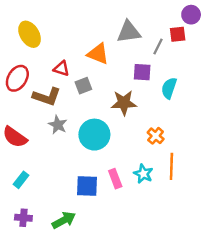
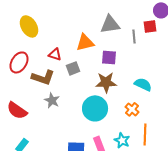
gray line: (158, 46) -> (134, 36), turned -32
orange triangle: (98, 54) -> (85, 42), turned -36
purple square: (142, 72) -> (109, 57), moved
cyan semicircle: (169, 88) -> (143, 84), moved, turned 96
cyan circle: (94, 135) -> (95, 108), moved

